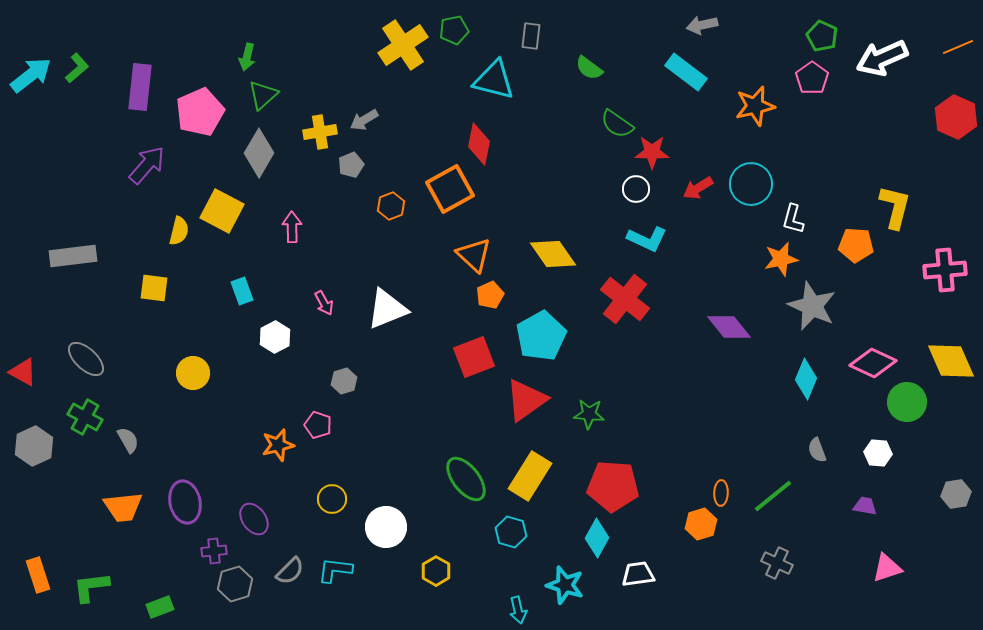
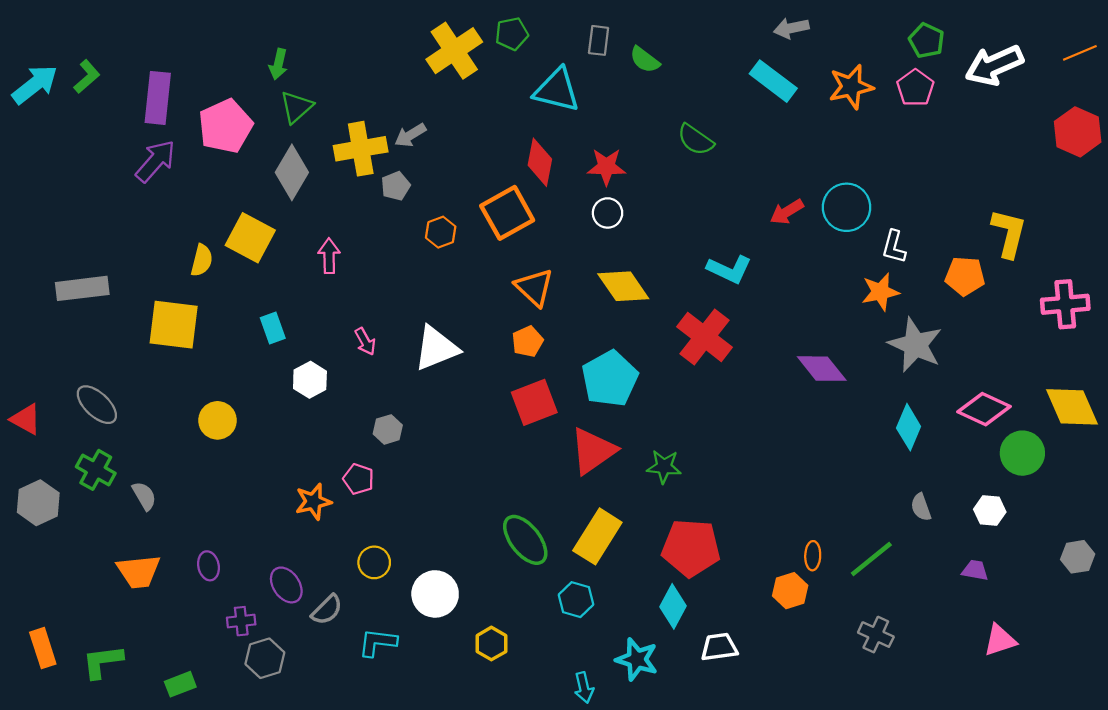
green semicircle: (589, 68) -> (645, 60), moved
orange star: (755, 106) -> (851, 87), moved
yellow cross: (320, 132) -> (361, 149), size x1.4
red star: (652, 152) -> (606, 167), moved
purple arrow: (147, 165) -> (155, 161), moved
white circle: (636, 189) -> (608, 213), moved
yellow square: (154, 288) -> (174, 325), size x1.6
orange pentagon: (490, 295) -> (528, 341), moved
purple ellipse: (185, 502) -> (208, 566), size x0.6
gray semicircle: (290, 571) -> (327, 610), moved

